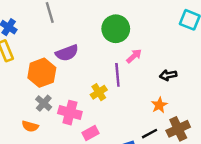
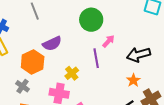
black arrow: (168, 75) -> (139, 55), size x1.6
yellow cross: (99, 92) -> (72, 73), moved
gray cross: (44, 103) -> (23, 86), moved

